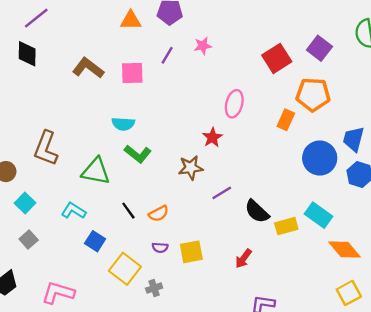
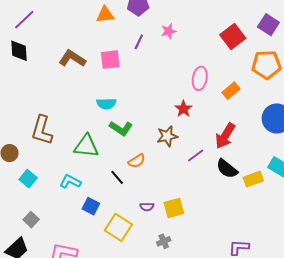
orange rectangle: (286, 120) -> (231, 91), moved, turned 30
orange semicircle: (159, 214) -> (137, 161), moved
gray square: (29, 239) -> (31, 220), moved
red arrow: (243, 258) -> (225, 136), moved, size x1.5
gray cross: (154, 288) -> (164, 241), moved

